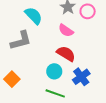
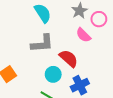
pink semicircle: (66, 30) -> (83, 35), moved
gray L-shape: (21, 41) -> (42, 43), moved

